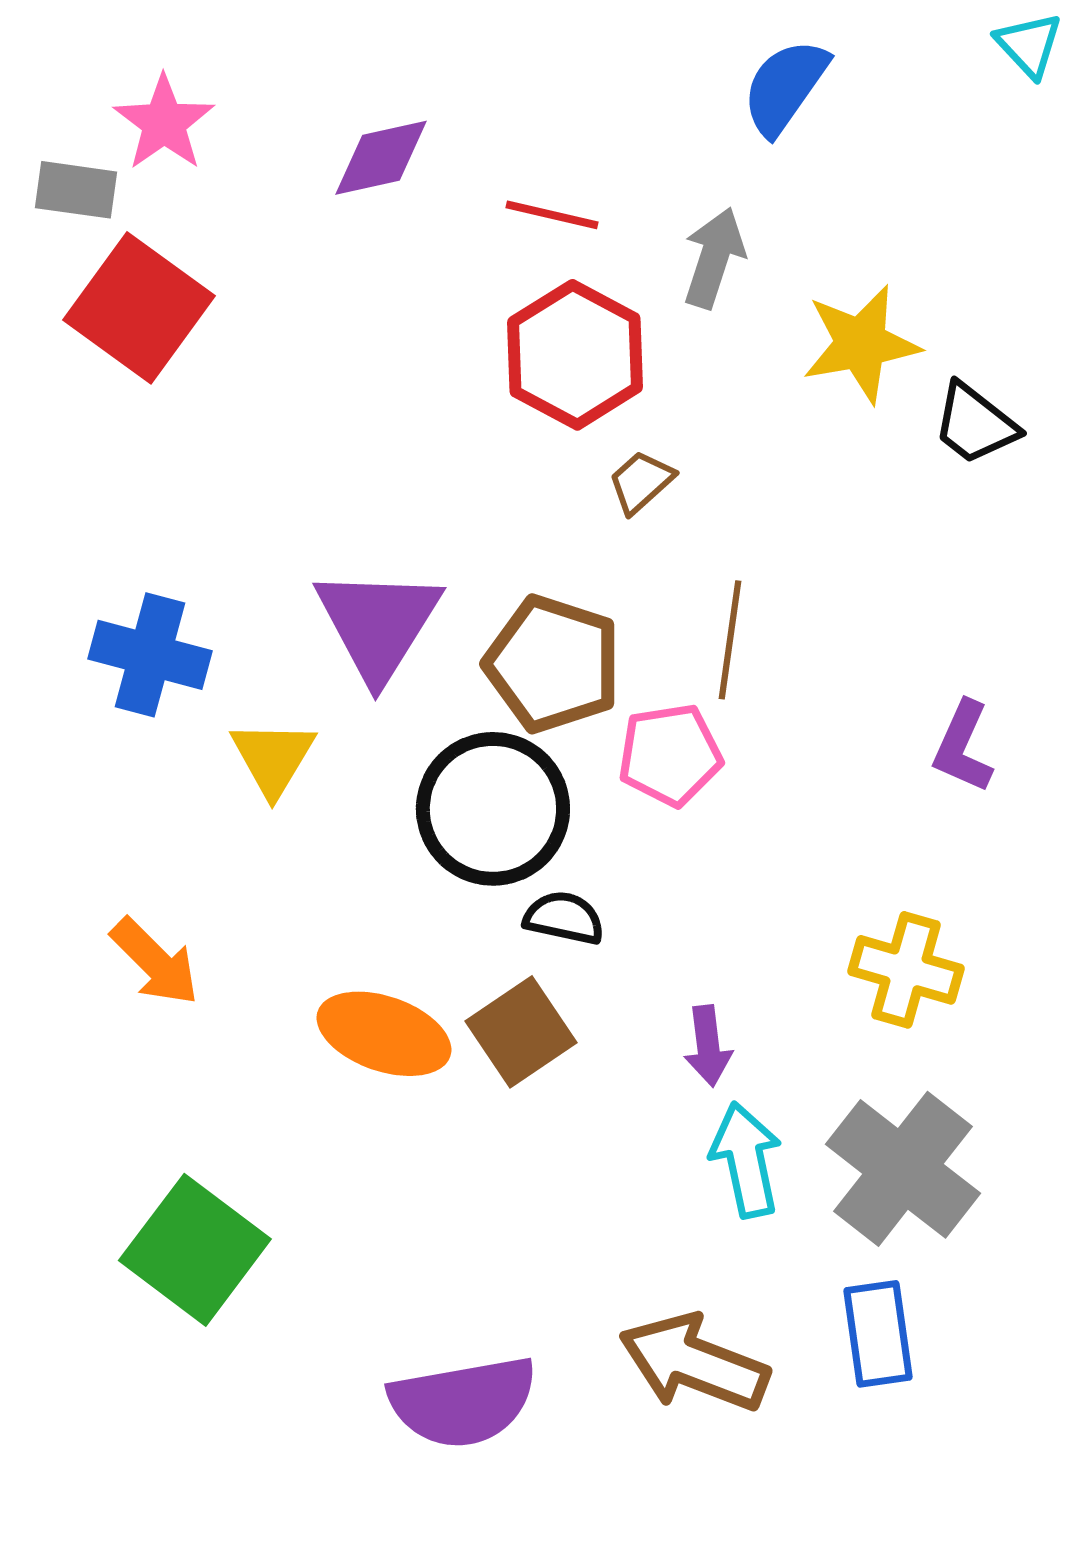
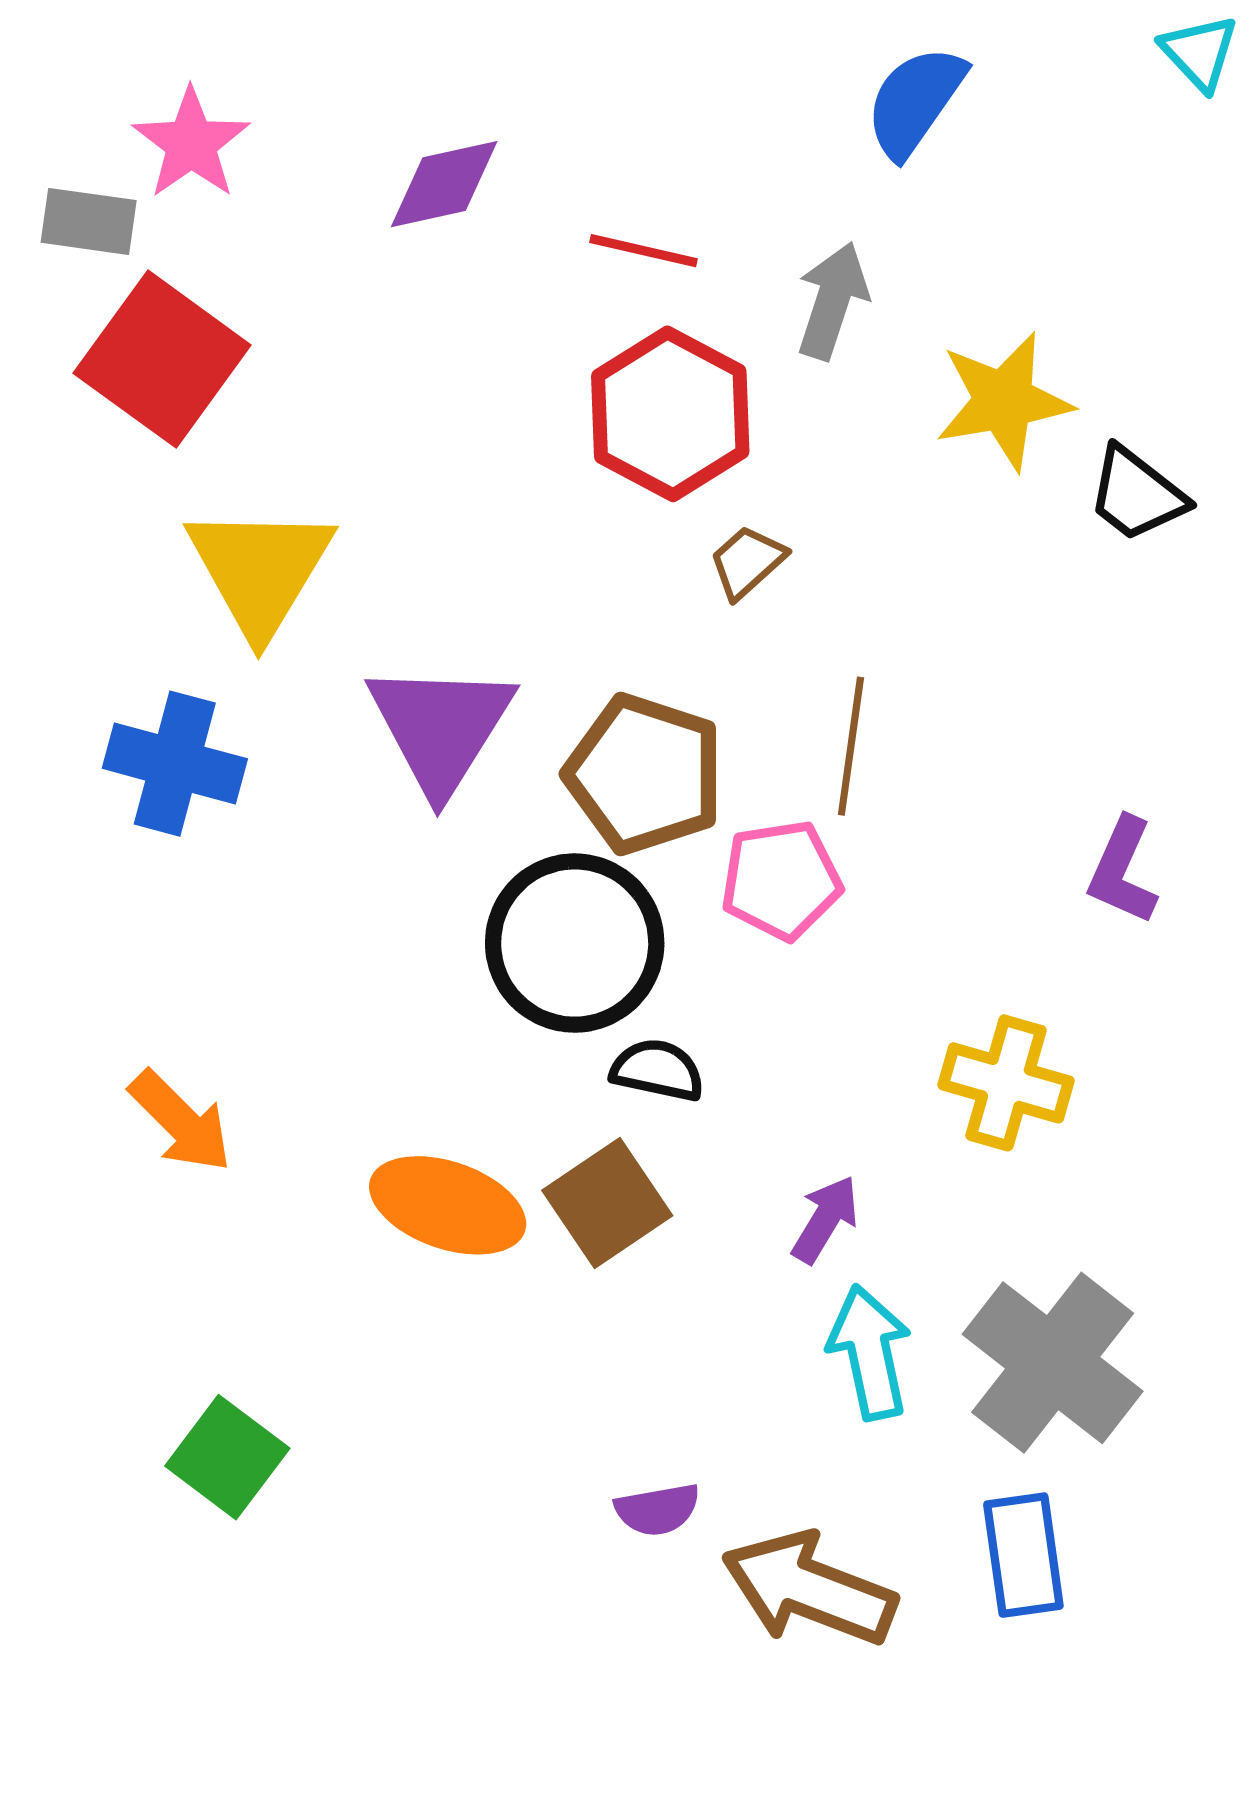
yellow triangle: (273, 758) -> (260, 570), moved, size x1.5
yellow cross: (906, 970) -> (1006, 1083), moved
purple arrow: (708, 1046) -> (825, 1219), turned -142
green square: (195, 1250) -> (227, 1457), size x0.7
purple semicircle: (463, 1402) -> (657, 1510), moved, size x0.5

